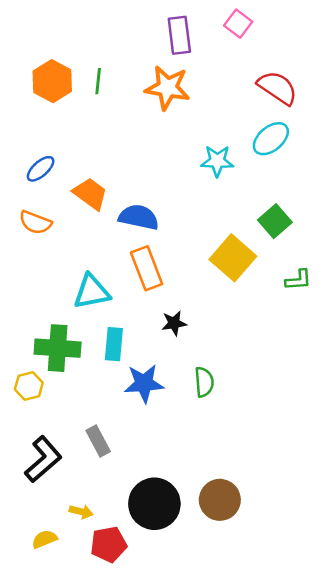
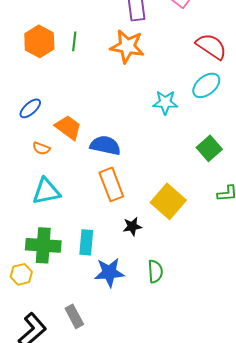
orange semicircle: (35, 222) -> (41, 148), moved, size x0.7
yellow square: (233, 258) -> (168, 201), moved
cyan triangle: (92, 292) -> (46, 191), moved

